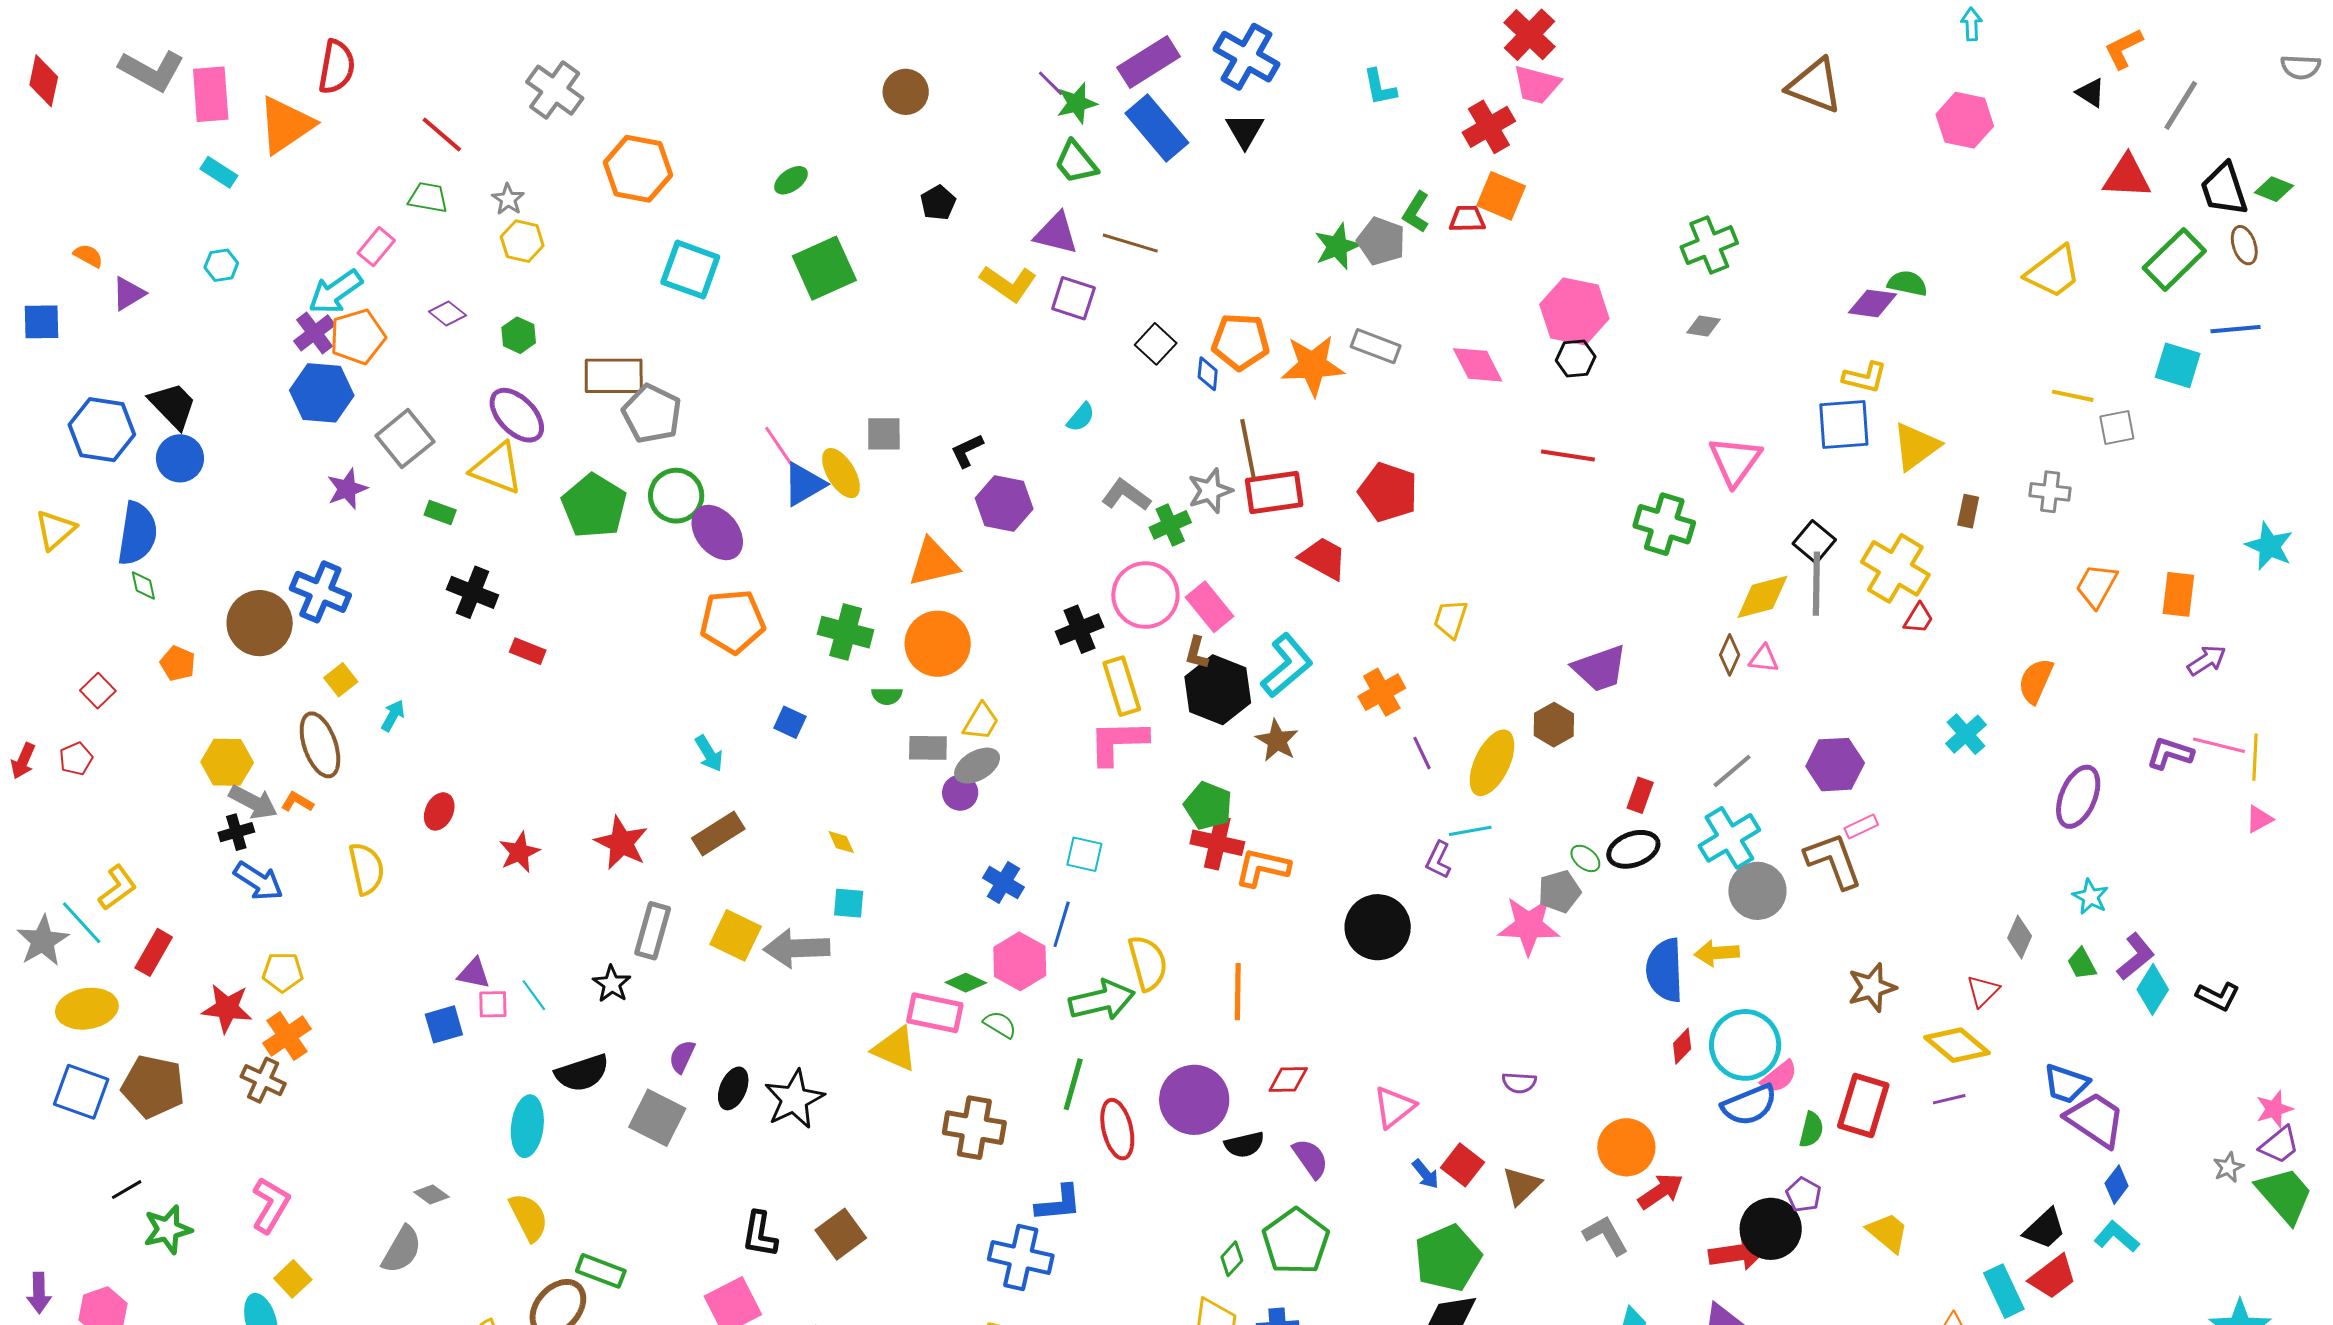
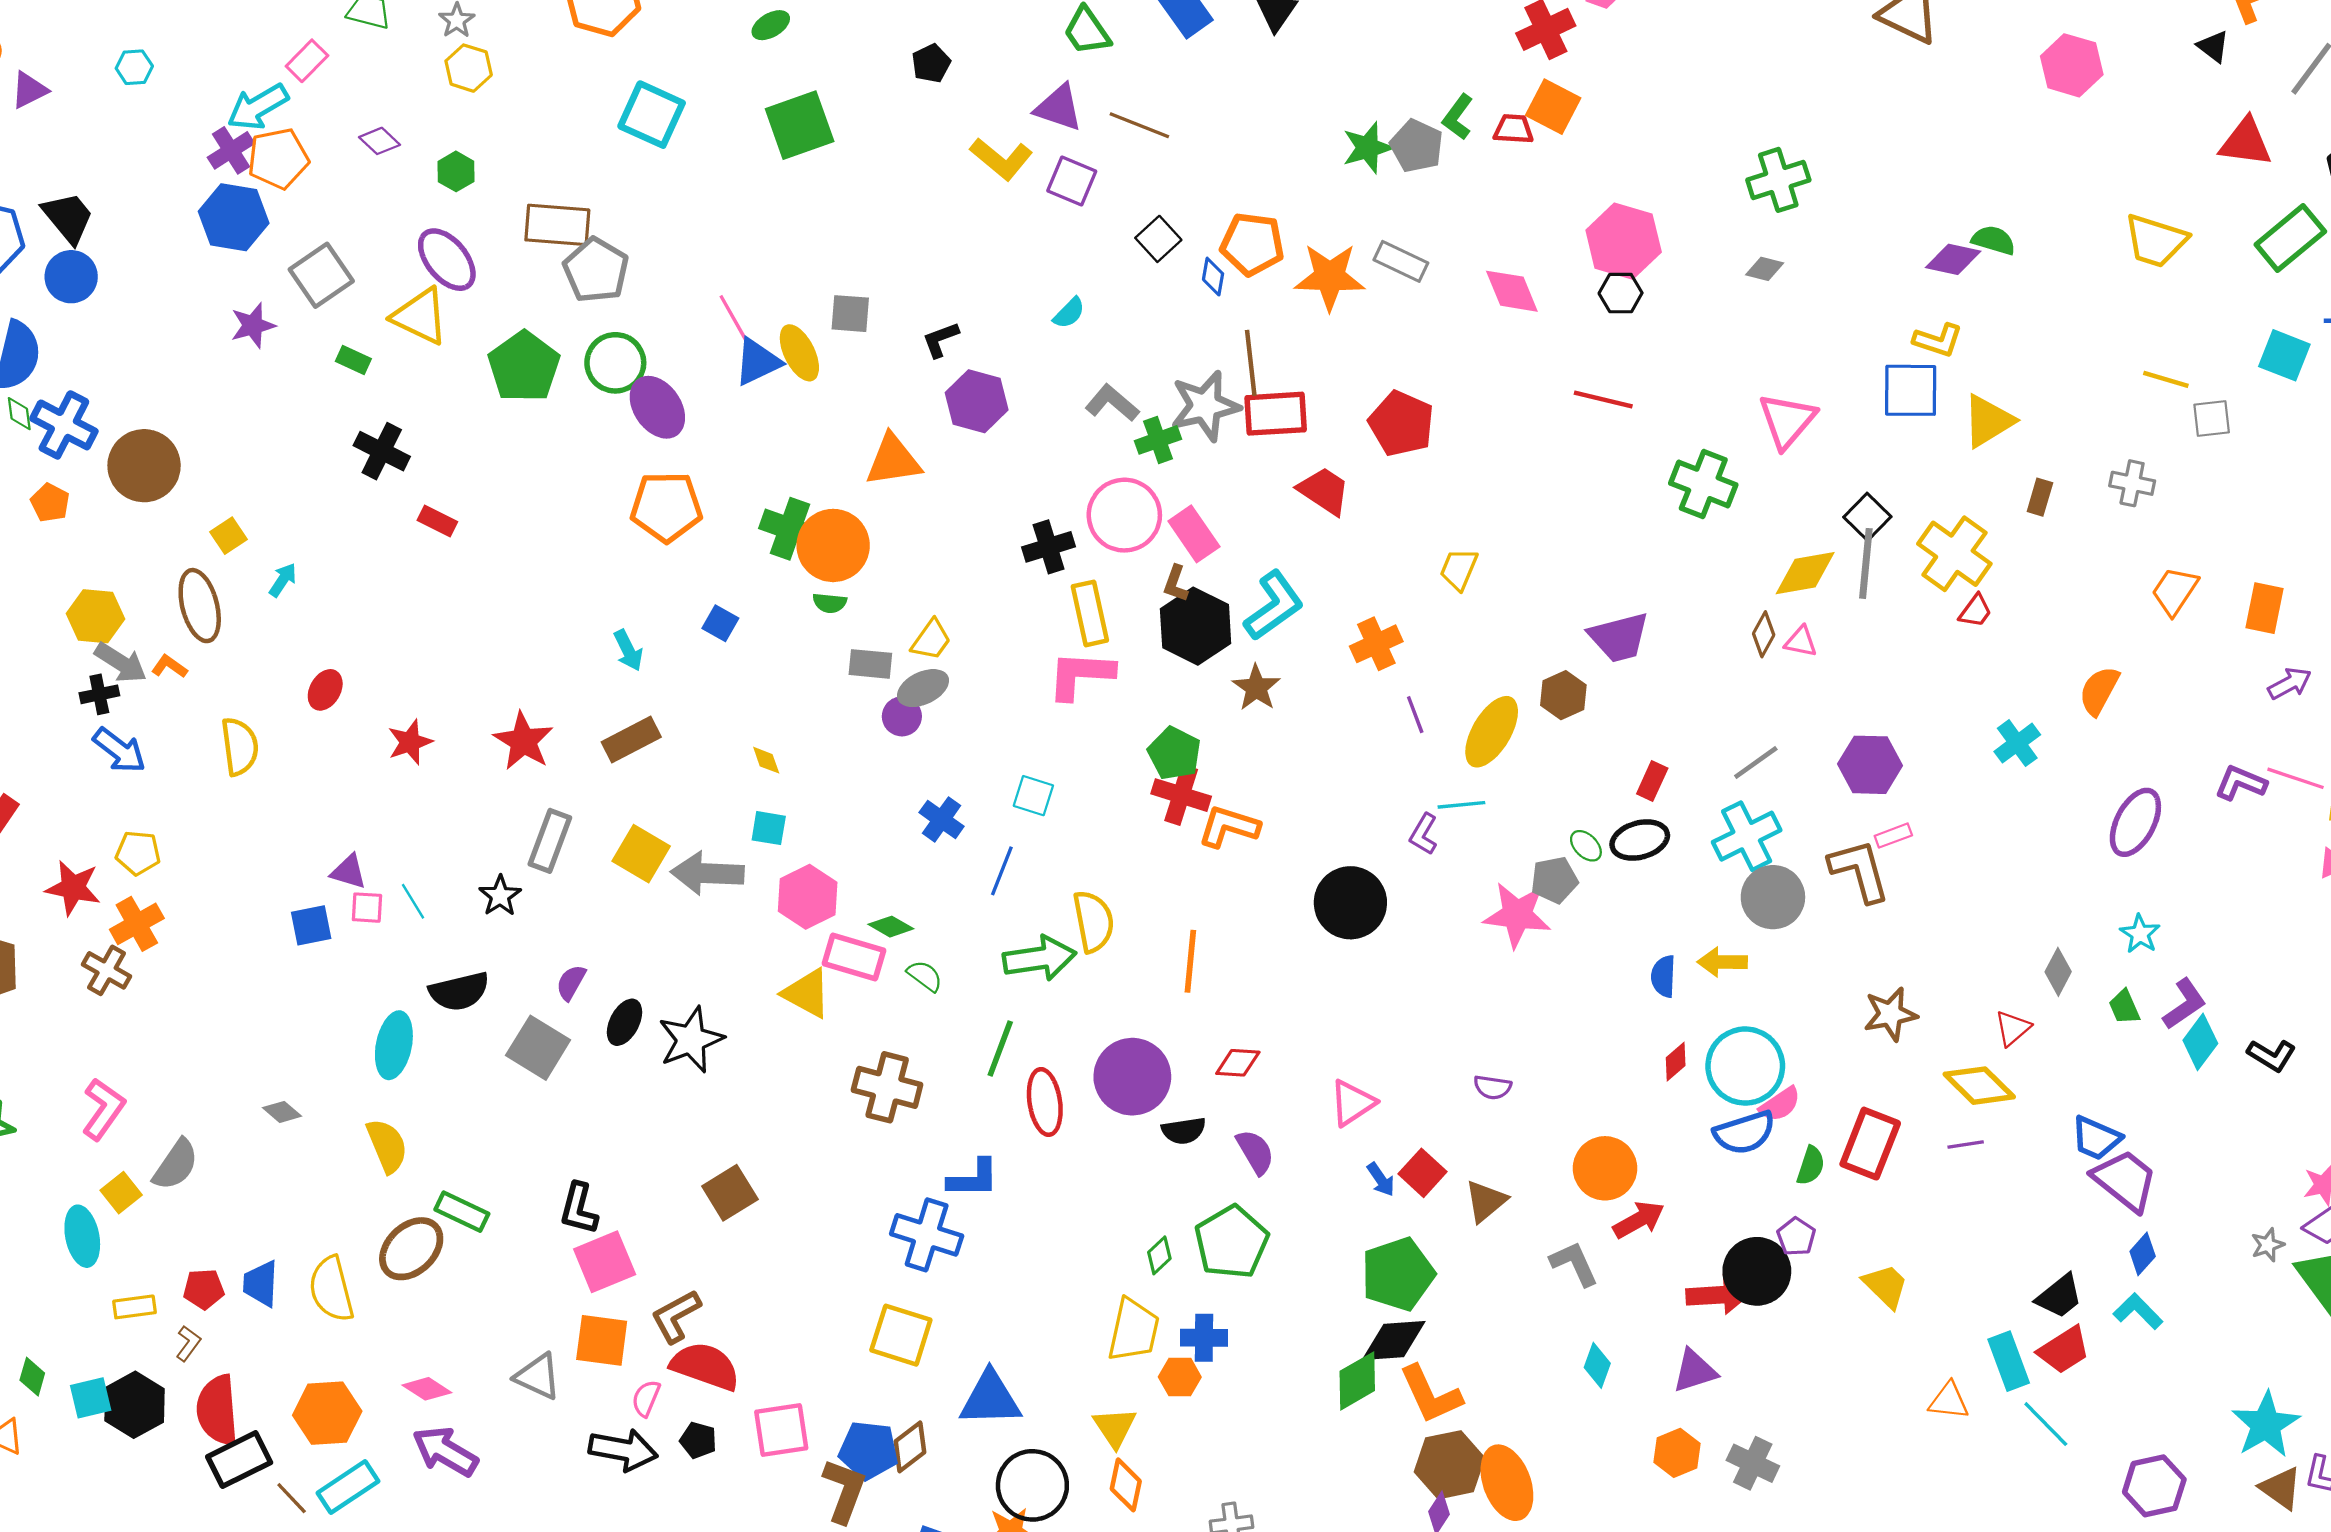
yellow trapezoid: (2053, 272) -> (2156, 241), turned 50
gray star: (1210, 491) -> (1205, 406), size x1.4
blue cross: (320, 592) -> (64, 425), moved
orange circle: (938, 644) -> (833, 545), moved
pink hexagon: (1020, 961) -> (808, 897), moved
blue semicircle: (1665, 970) -> (1663, 976), size x0.6
black L-shape: (760, 1234) -> (579, 1209), moved
gray semicircle: (402, 1250) -> (176, 1165), moved

